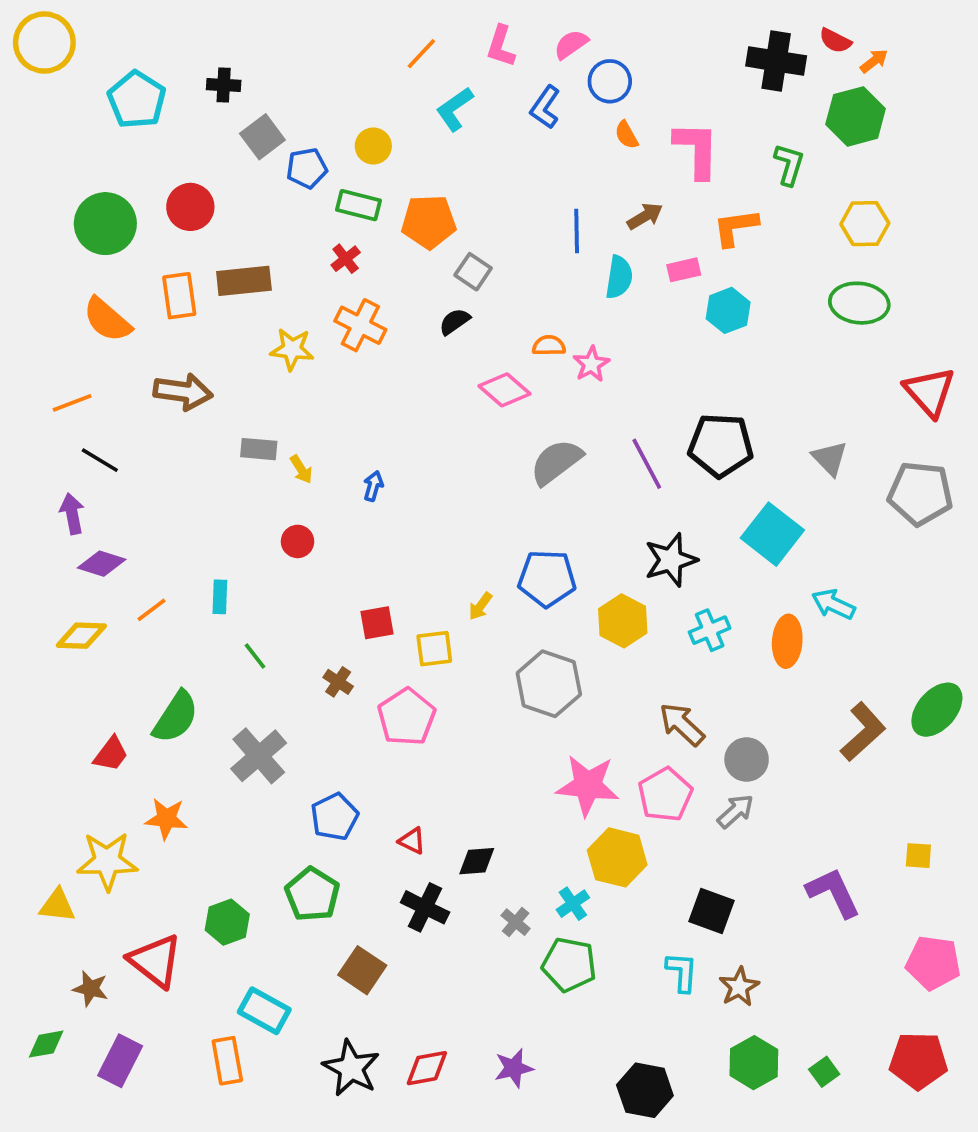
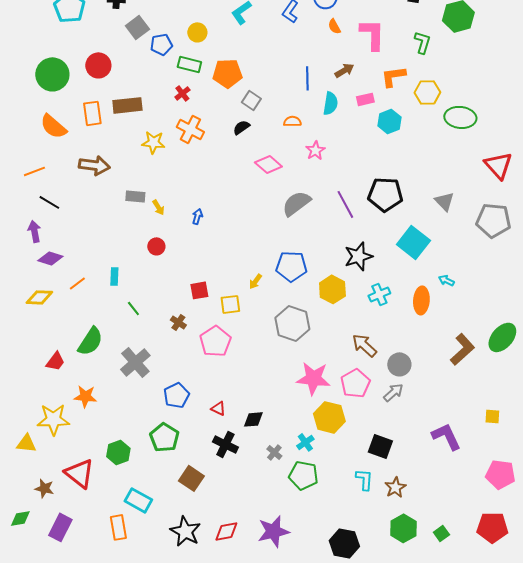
yellow hexagon: (865, 224) -> (427, 92), moved
orange semicircle: (549, 346) -> (292, 121), moved
cyan arrow: (833, 604) -> (446, 280), size x0.7
purple star: (514, 1068) -> (273, 531), size x1.5

